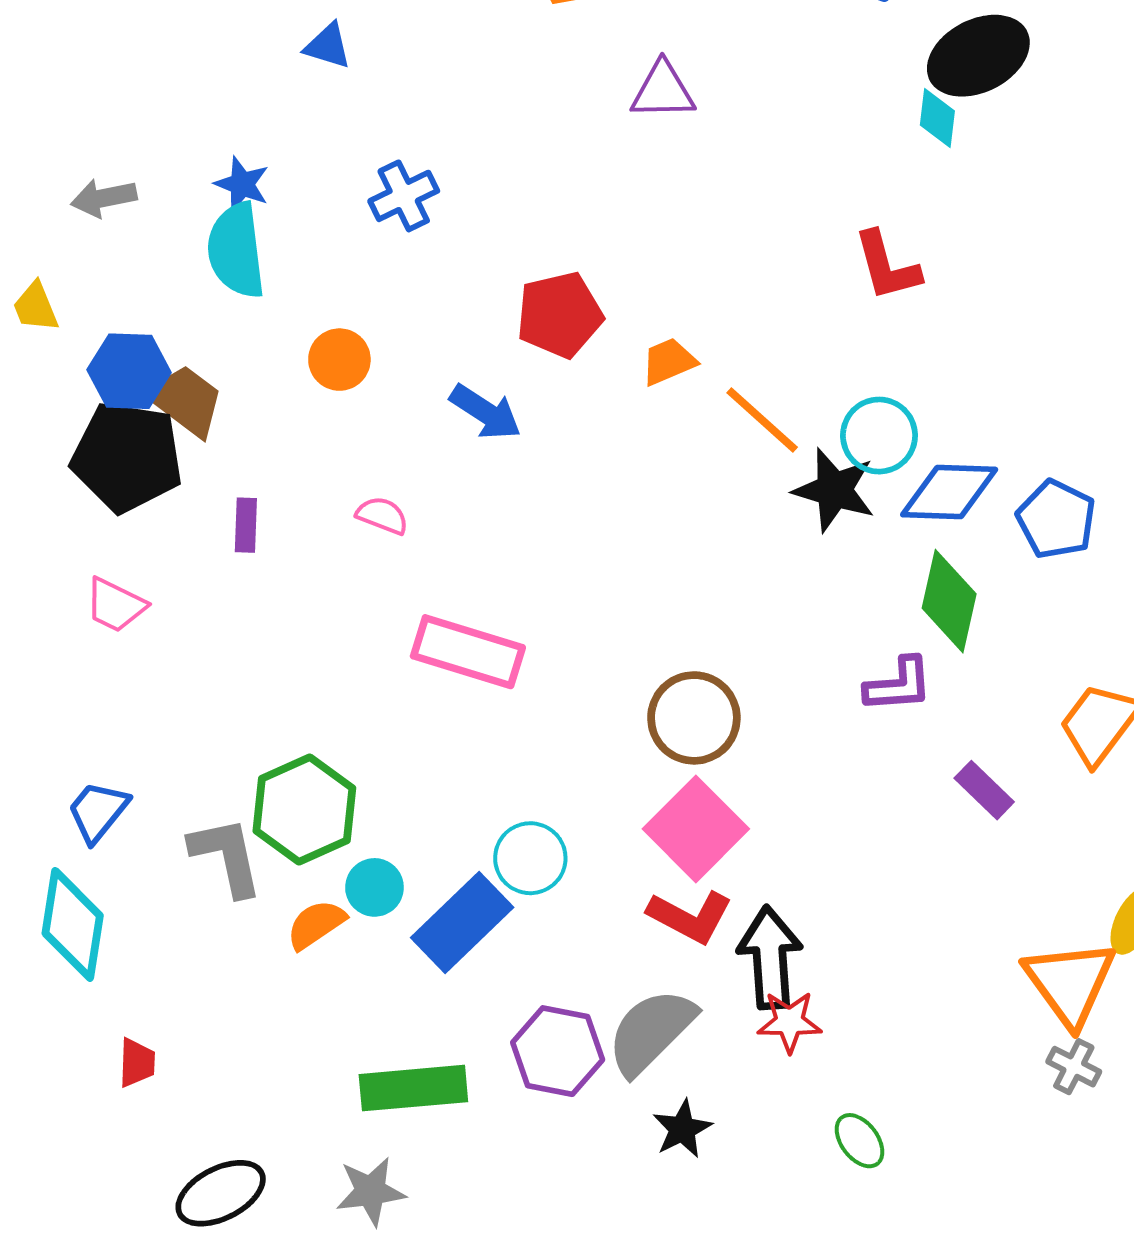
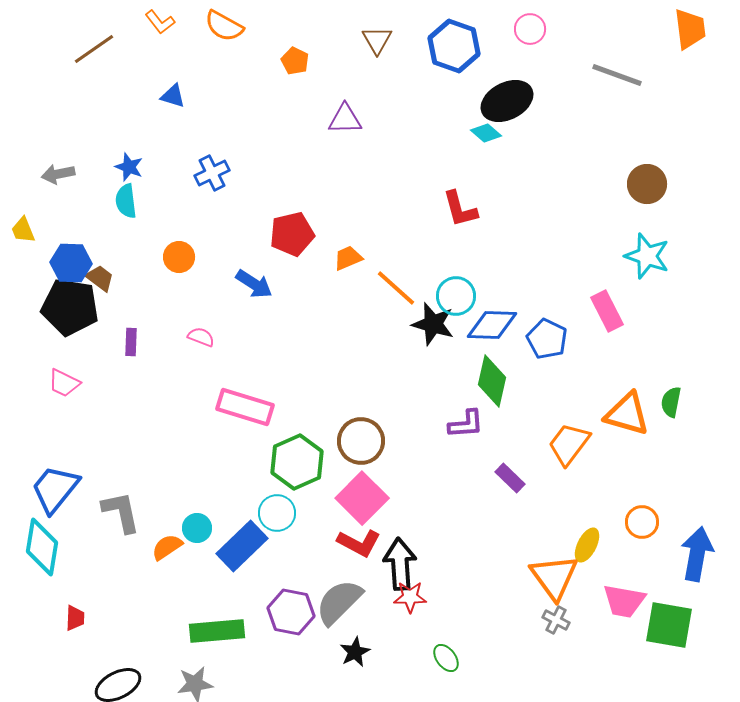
cyan diamond: (937, 118) -> (486, 133), turned -56
cyan semicircle: (236, 250) -> (126, 201), size x0.7
brown trapezoid: (186, 400) -> (100, 278), size x0.7
green hexagon: (304, 810) -> (297, 462), moved
blue trapezoid: (98, 811) -> (55, 489), size x1.5

